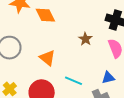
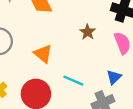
blue triangle: (108, 78) -> (114, 77), turned -32

